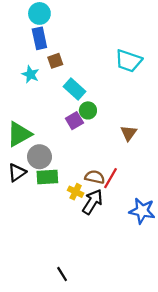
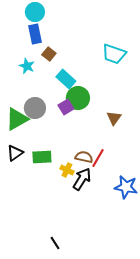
brown square: (55, 61) -> (49, 54), turned -32
green circle: (88, 110) -> (78, 98), size x1.5
gray circle: (39, 157) -> (35, 108), moved

